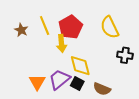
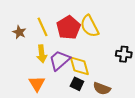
yellow semicircle: (110, 27) -> (90, 26), moved
yellow arrow: (62, 43) -> (42, 54), moved
purple trapezoid: (59, 79) -> (60, 60), moved

